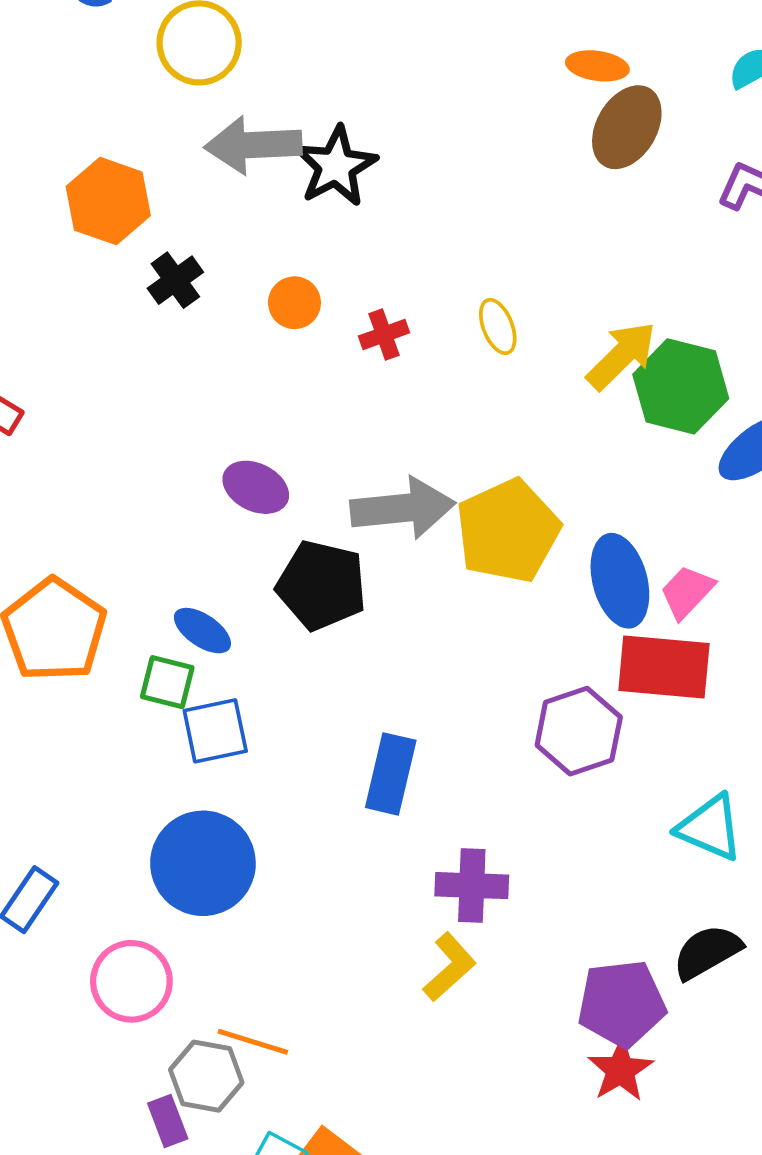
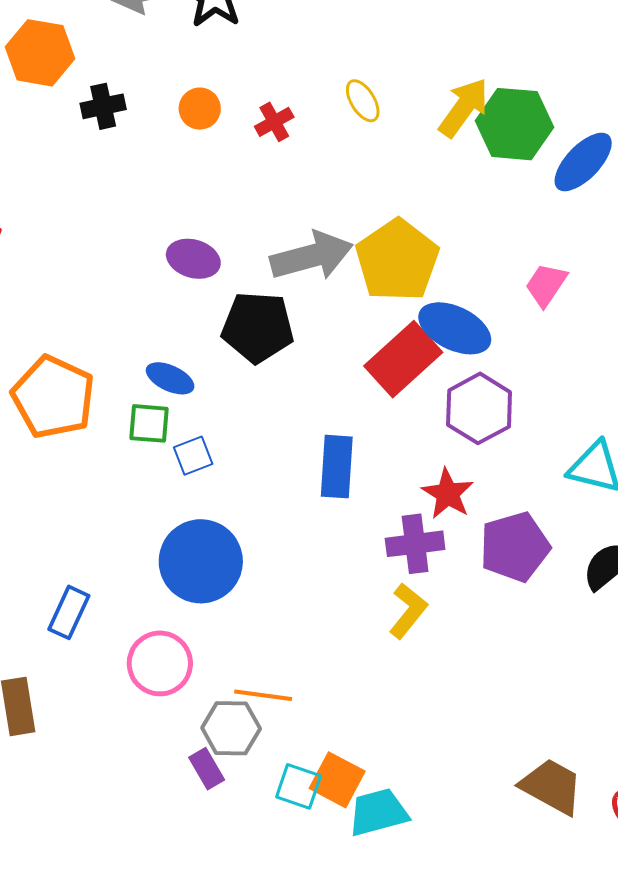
black cross: (175, 280) -> (103, 106), turned 33
blue ellipse: (620, 581) -> (455, 328), moved, turned -40
red rectangle: (664, 667) -> (403, 359), moved, turned -38
blue square: (215, 731) -> (193, 456), size x0.7
purple pentagon: (622, 1003) -> (515, 547), moved
red star: (620, 1070) -> (448, 494), moved

